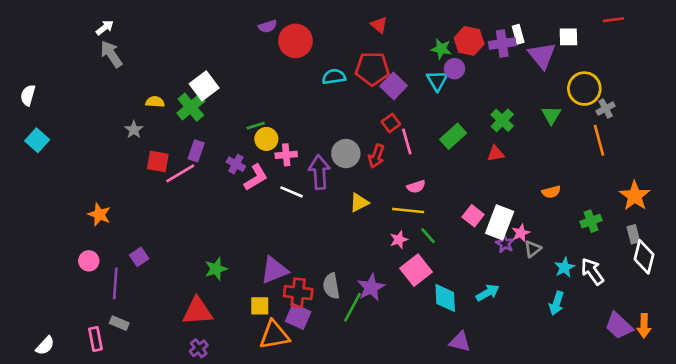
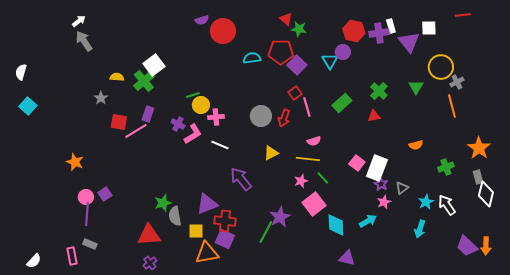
green star: (441, 49) -> (299, 29), moved
purple arrow: (319, 172) -> (241, 179), moved, turned -35
pink star: (521, 233) -> (384, 202), moved
pink circle: (89, 261) -> (86, 197), moved
gray semicircle: (331, 286) -> (175, 216), moved

